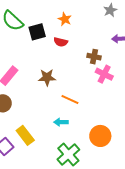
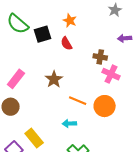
red semicircle: (61, 42) -> (66, 43), turned 48
brown star: (47, 77) -> (54, 79), turned -30
orange circle: (100, 136) -> (105, 106), moved

